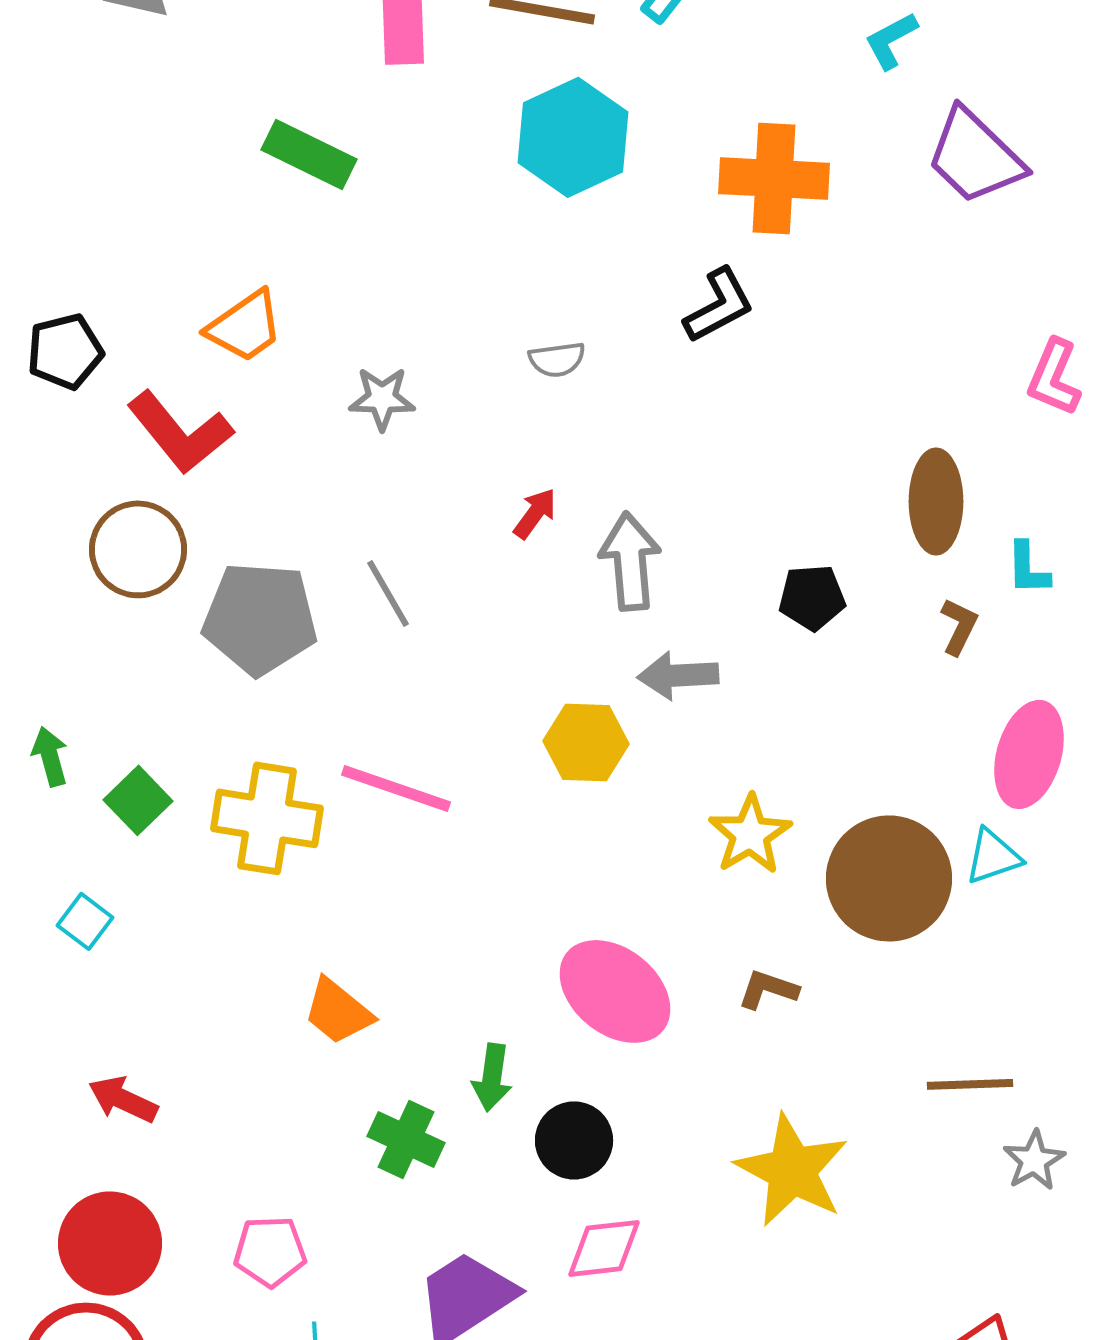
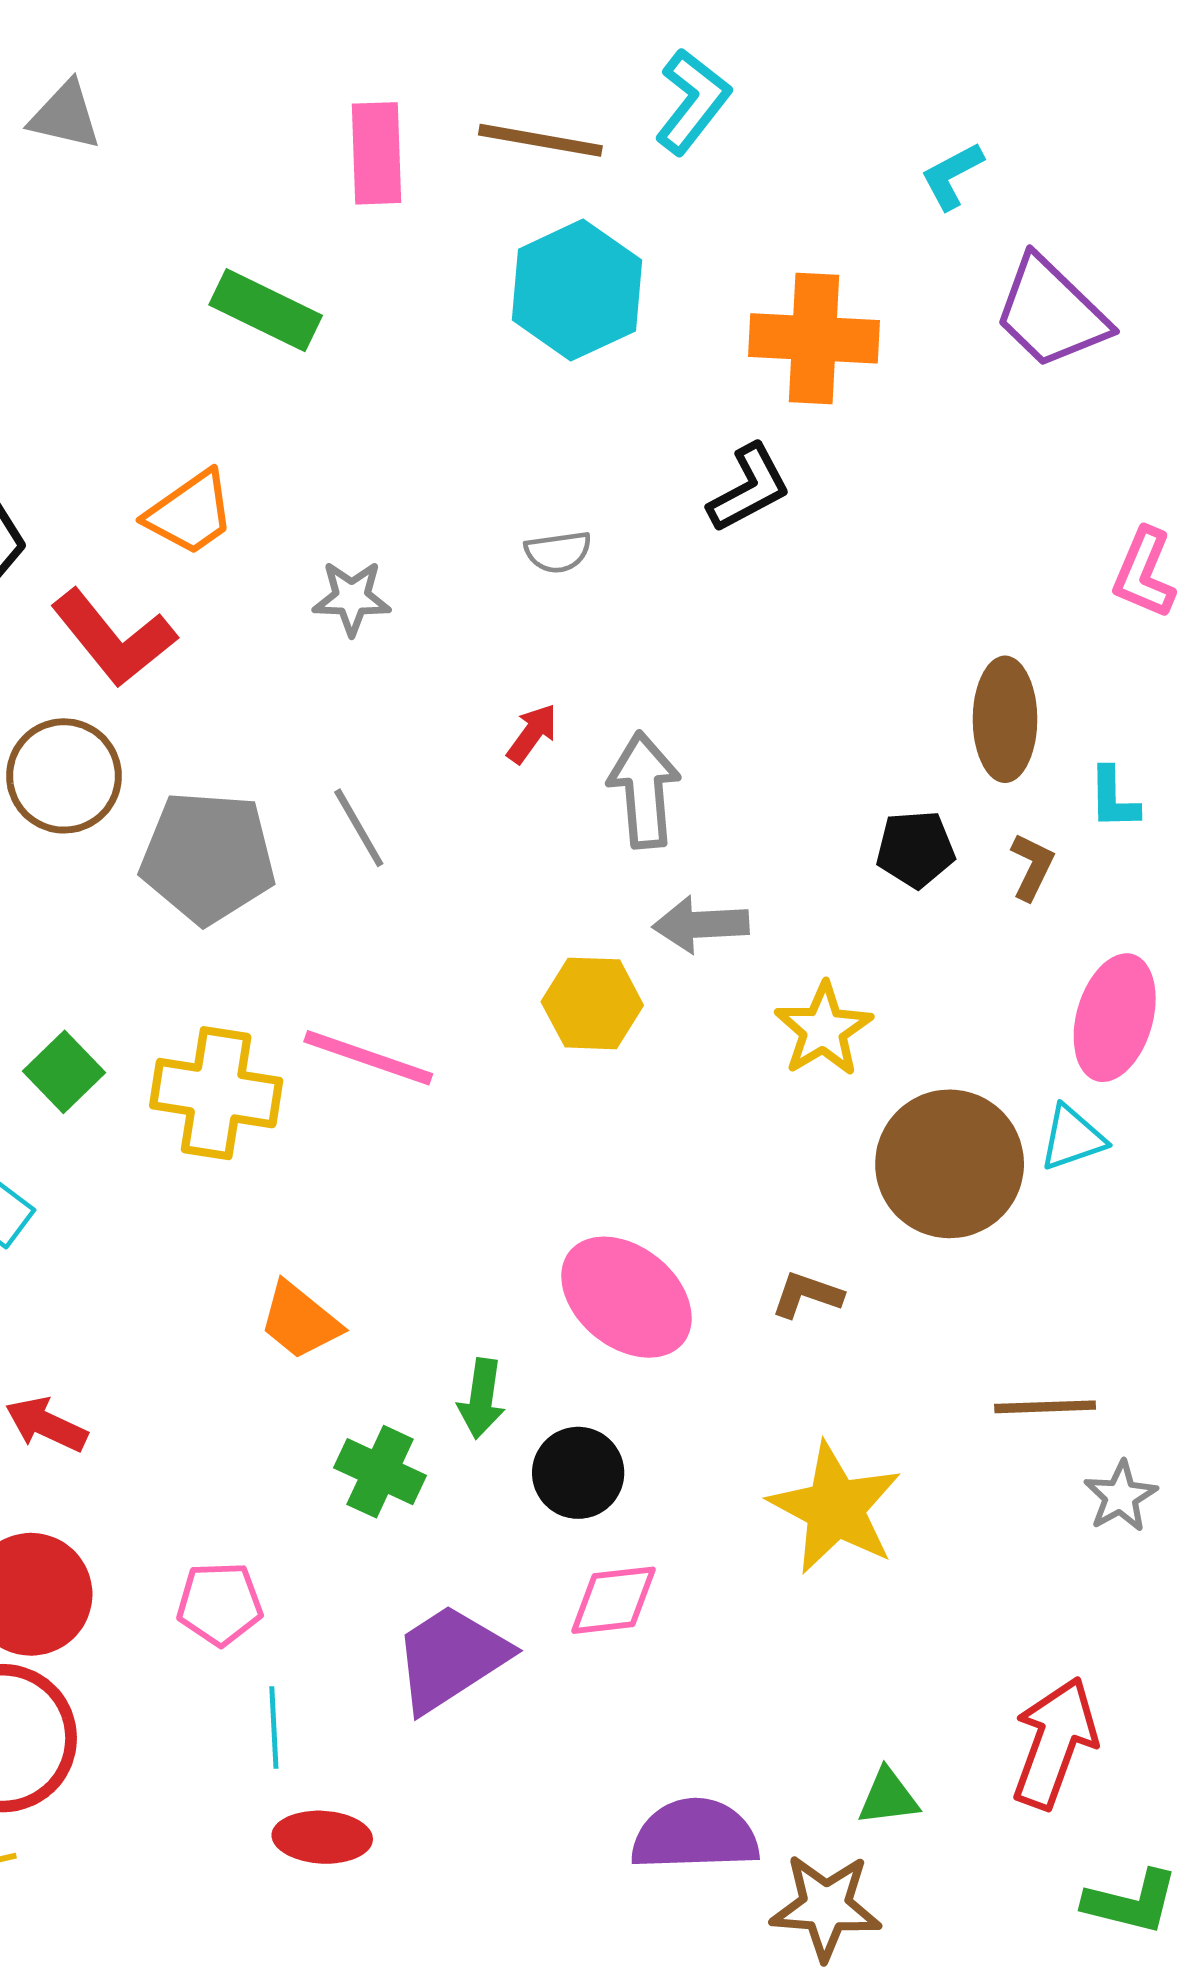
black pentagon: (812, 597) -> (915, 849), moved
yellow star: (750, 834) -> (823, 1029), moved

